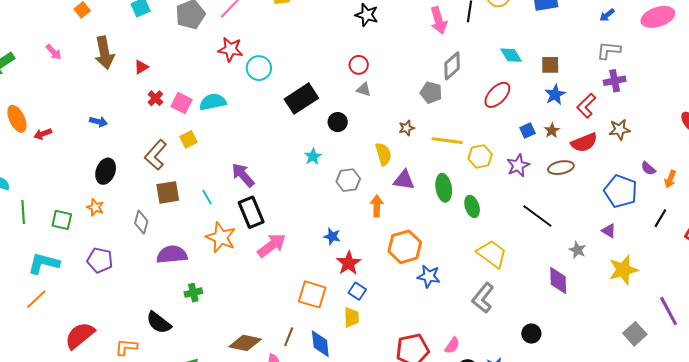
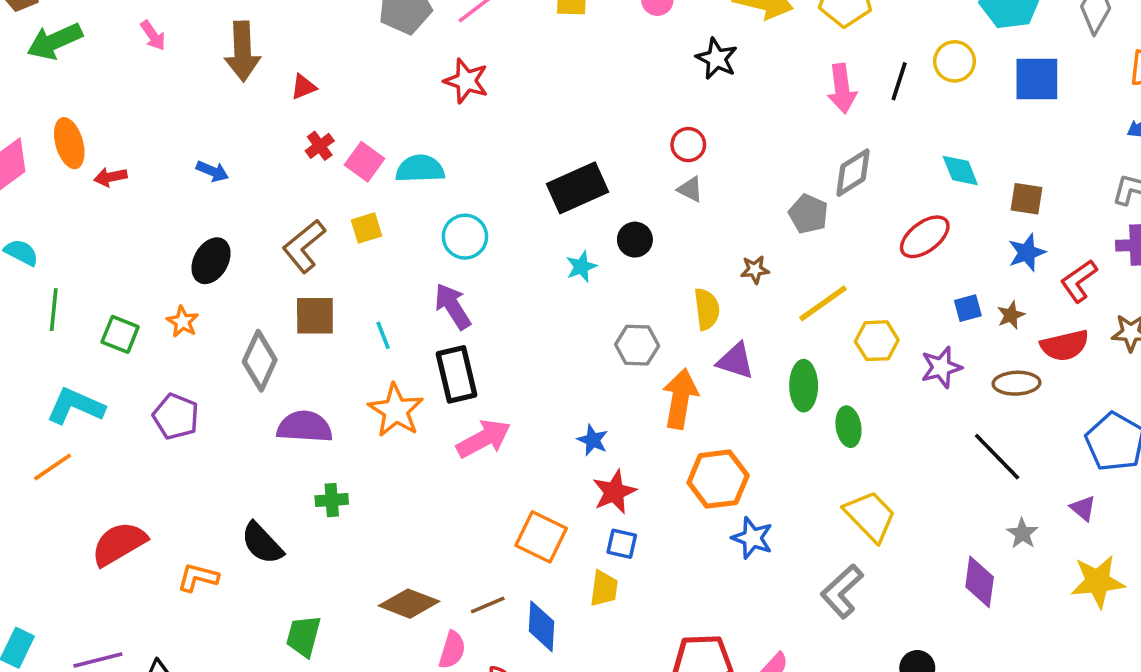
cyan circle: (259, 68) -> (465, 237), moved
yellow line: (447, 141) -> (823, 303), turned -52
cyan star: (313, 156) -> (581, 267), moved
orange arrow: (377, 206) -> (680, 399), size x1.5
black line: (537, 216) -> (997, 457), moved
gray diamond: (141, 222) -> (260, 361), size x1.4
blue square: (357, 291) -> (622, 544), turned -30
brown line: (289, 337) -> (488, 605), turned 36

